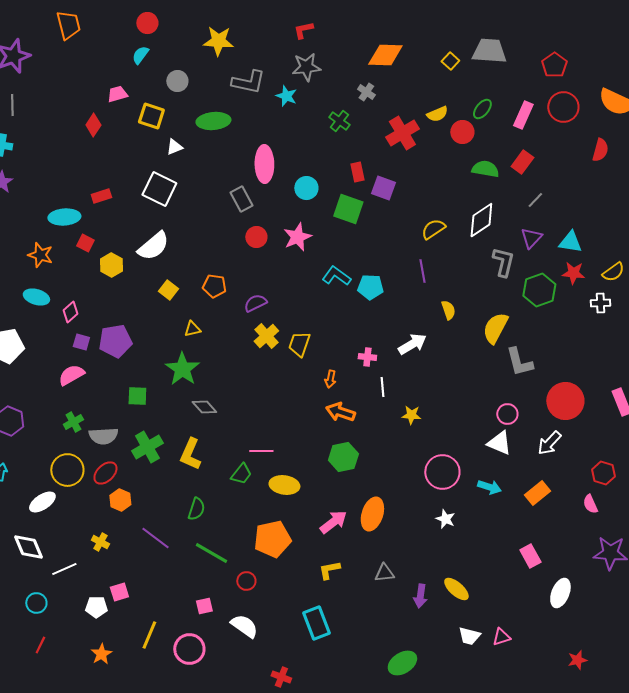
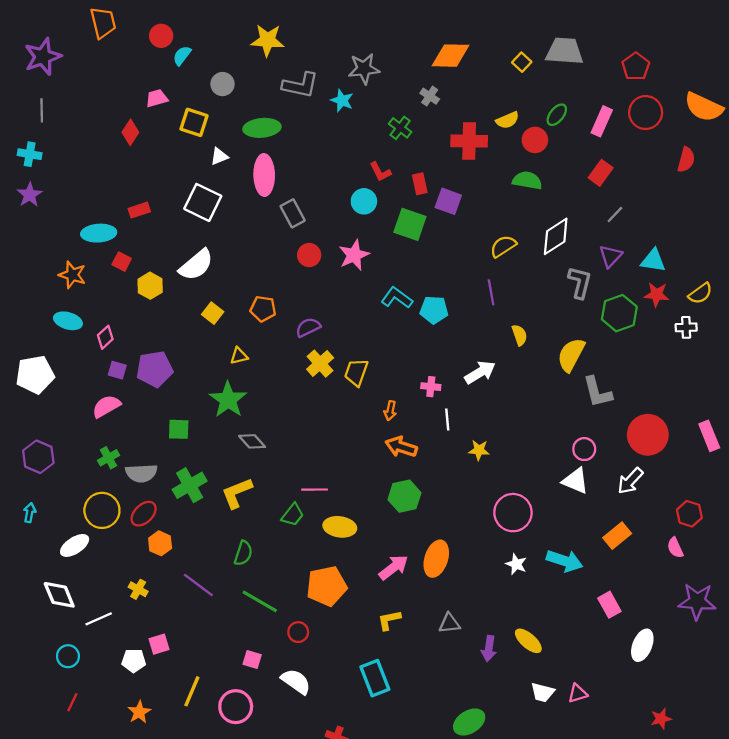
red circle: (147, 23) -> (161, 36), moved
red L-shape: (303, 30) -> (380, 172), moved, turned -105
red cross: (402, 133) -> (469, 141), turned 32
pink ellipse: (264, 164) -> (264, 175), moved
green semicircle: (485, 169) -> (527, 180), moved
yellow L-shape: (190, 454) -> (237, 493), turned 44
cyan arrow: (489, 487) -> (564, 561), moved, size x1.4
pink square: (204, 606) -> (252, 659), turned 30

